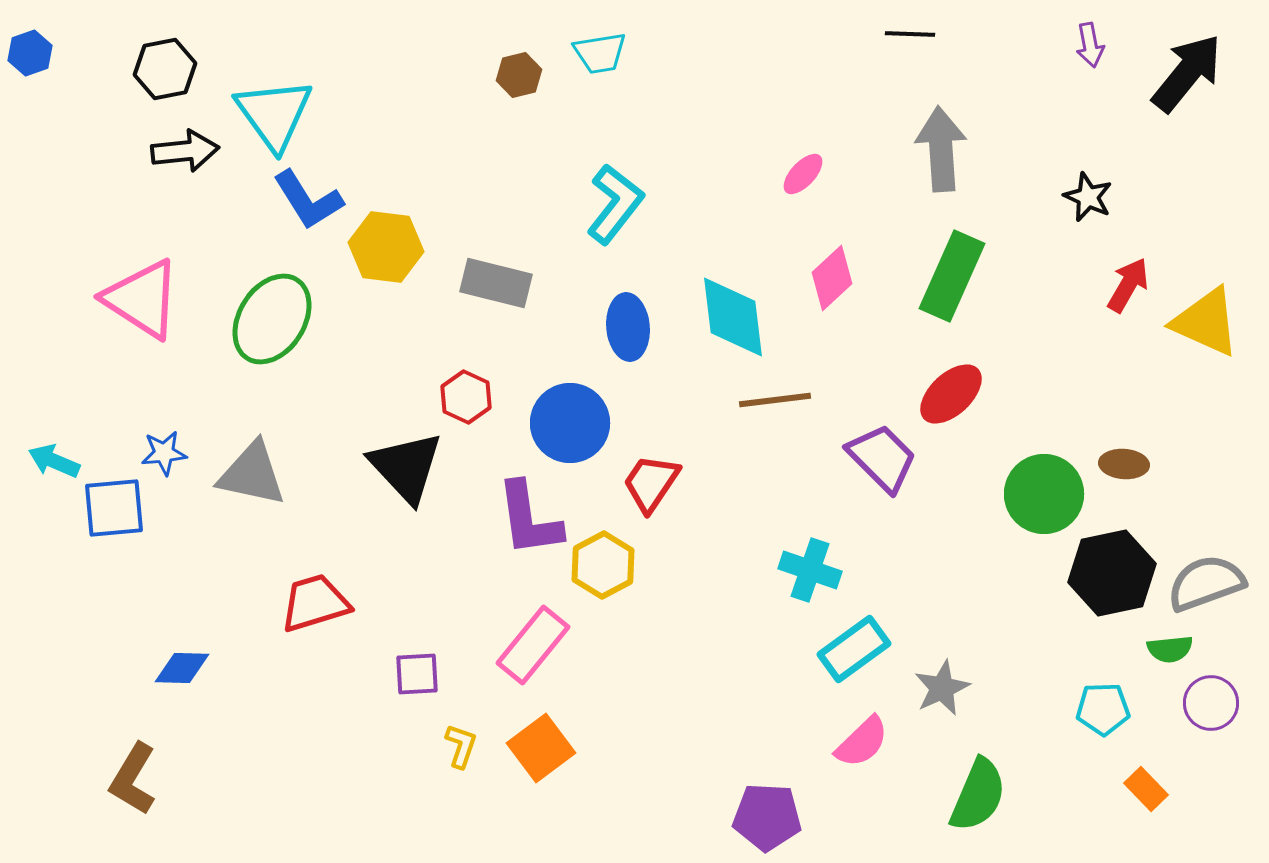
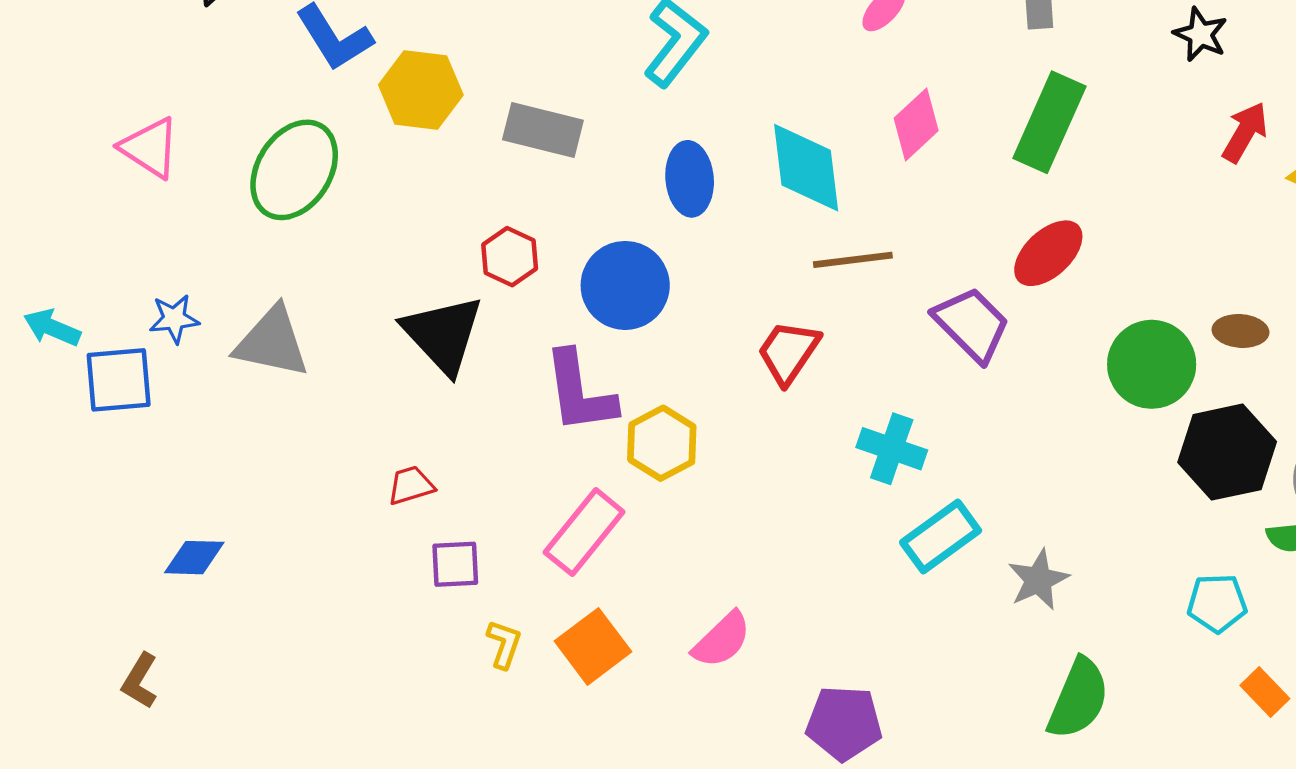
pink triangle: (142, 299) -> (150, 148), size x0.7
red trapezoid: (651, 483) -> (788, 352), moved
red trapezoid: (315, 603) -> (411, 485), moved, size x0.6
pink semicircle: (862, 742) -> (722, 640), moved
brown L-shape: (133, 779) -> (140, 681), size x0.7

